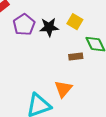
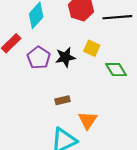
brown rectangle: (76, 57) -> (63, 100), moved

